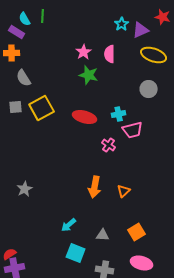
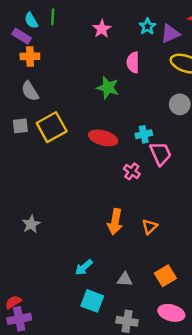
pink star: (84, 52) -> (102, 29), moved
orange cross: (12, 53) -> (30, 56), moved
pink trapezoid: (133, 130) -> (161, 154), turned -100

